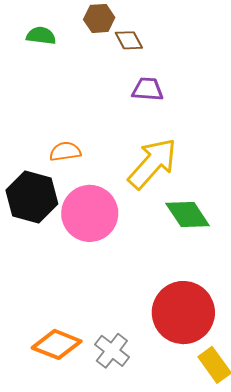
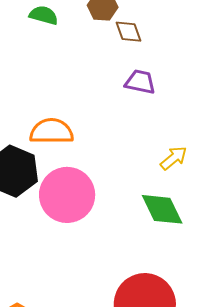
orange semicircle: (65, 151) -> (52, 131), size x1.4
yellow arrow: (152, 163) -> (174, 158), moved, size x0.5

